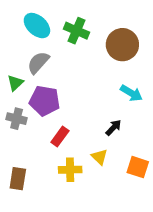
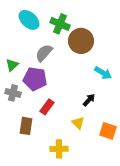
brown circle: (122, 45) -> (81, 41), moved
gray semicircle: (38, 63) -> (44, 53), moved
yellow cross: (70, 170) -> (59, 149), moved
brown rectangle: (18, 179) -> (26, 126), moved

